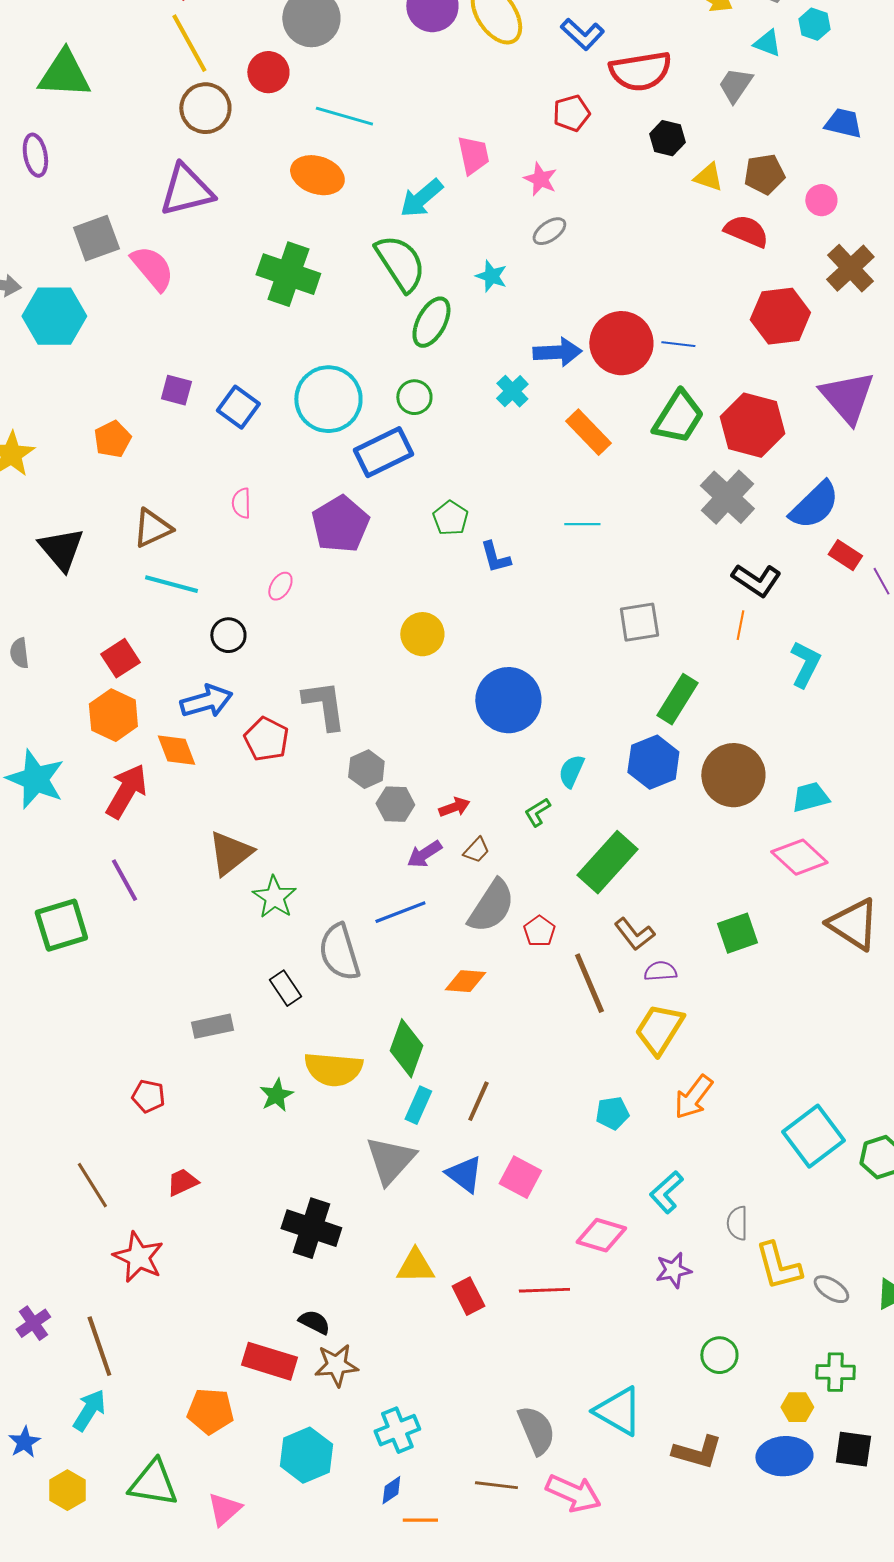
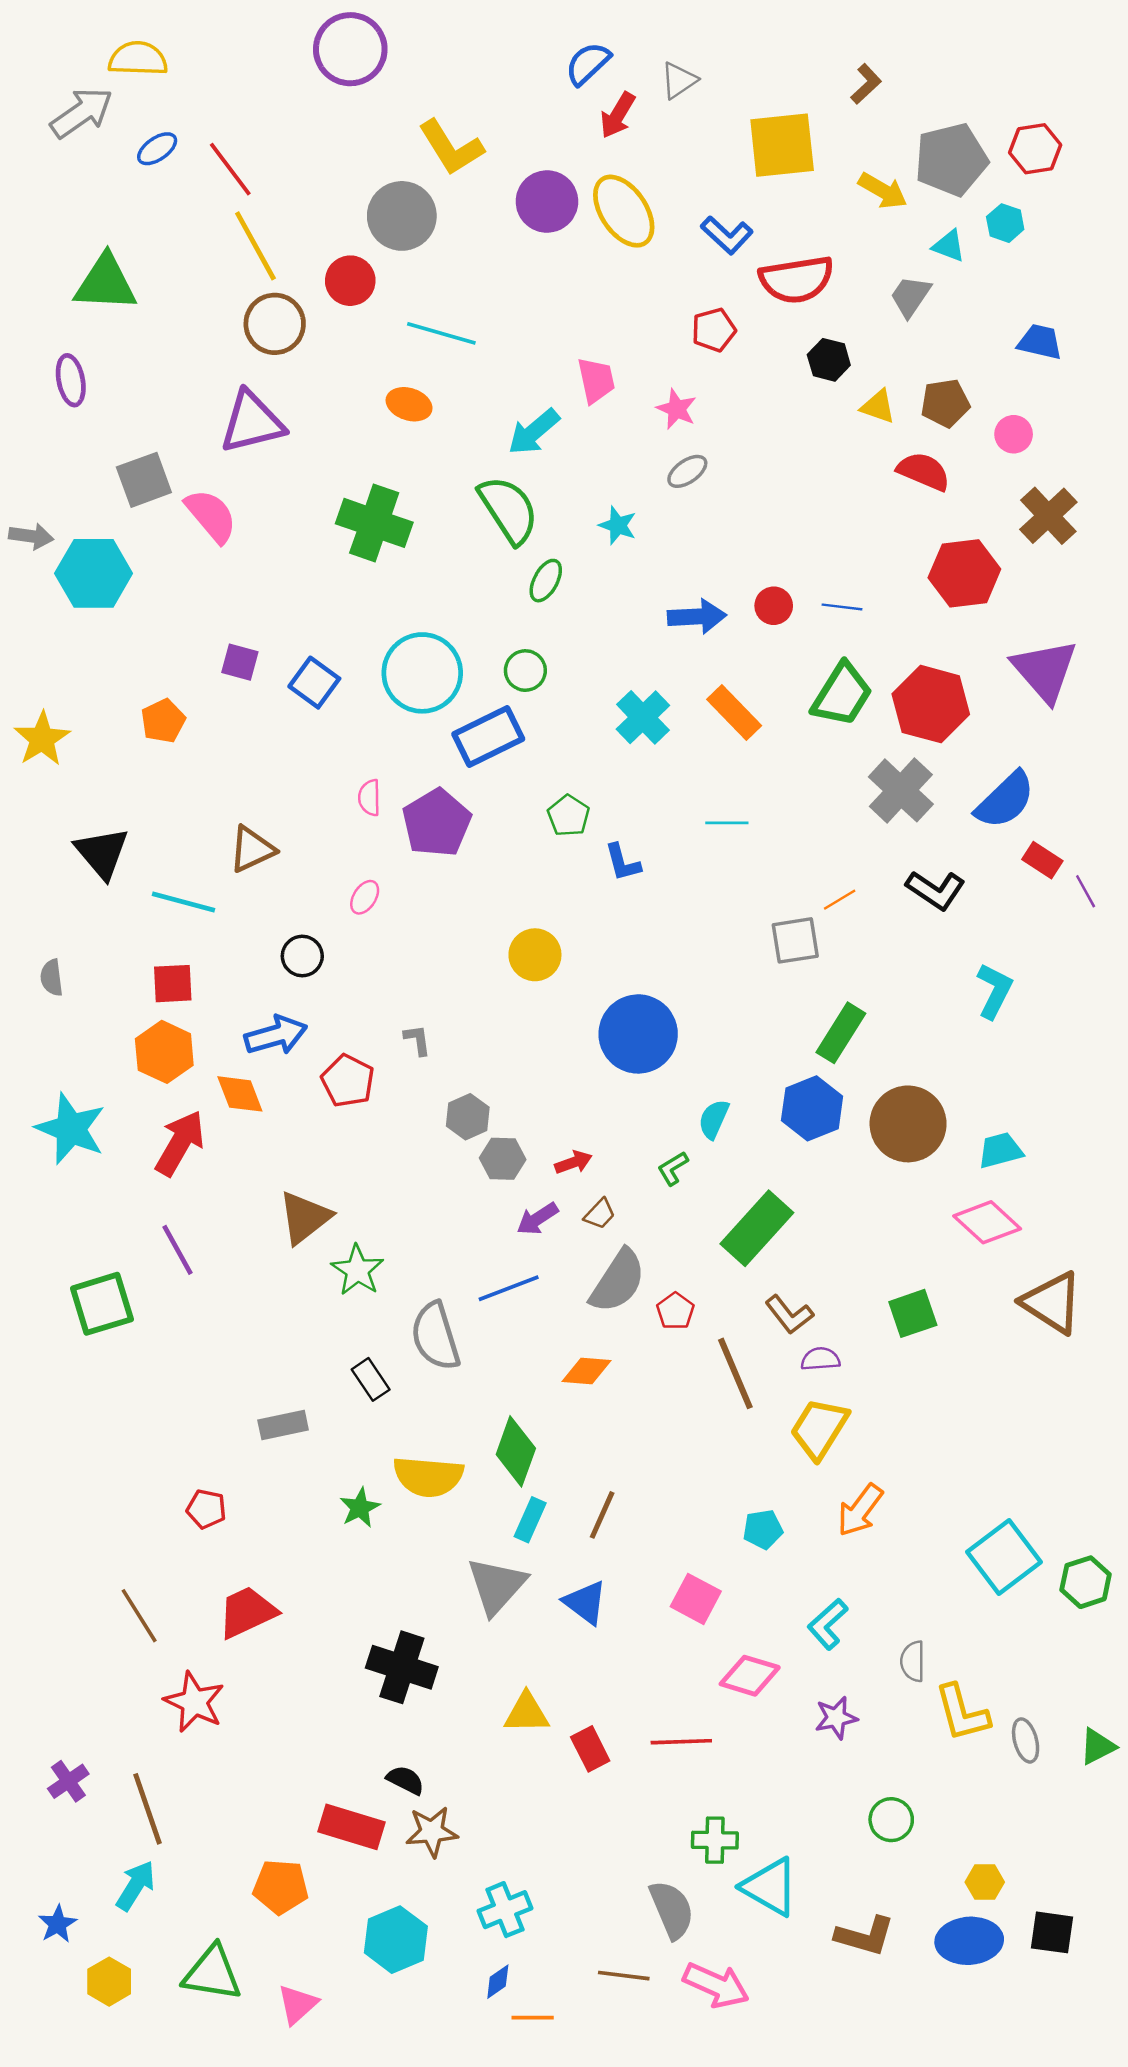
orange ellipse: (317, 175) -> (409, 404), size x0.7
green ellipse: (431, 322) -> (546, 581), size x0.7
red circle: (621, 343) -> (774, 606), size x0.5
cyan cross: (512, 391) -> (643, 717), moved, size x1.4
pink semicircle: (241, 503) -> (369, 798), moved
brown triangle: (152, 528) -> (252, 849), moved
cyan line: (171, 584) -> (184, 902), moved
orange line: (740, 625) -> (840, 900), moved, turned 48
red square: (120, 658) -> (173, 984), turned 30
gray L-shape: (324, 705) -> (417, 1040), size x0.5
pink square: (520, 1177) -> (696, 1599), moved
red trapezoid: (182, 1182) -> (247, 1612), size x1.6
gray ellipse: (831, 1289) -> (1026, 1740), turned 42
green cross: (835, 1372) -> (715, 1840), moved

